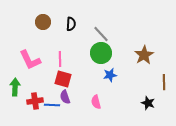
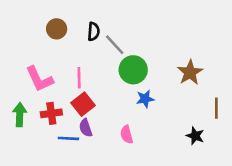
gray line: (101, 34) -> (115, 45), moved
red square: (63, 79) -> (83, 104), turned 36
red cross: (35, 101) -> (51, 113), moved

